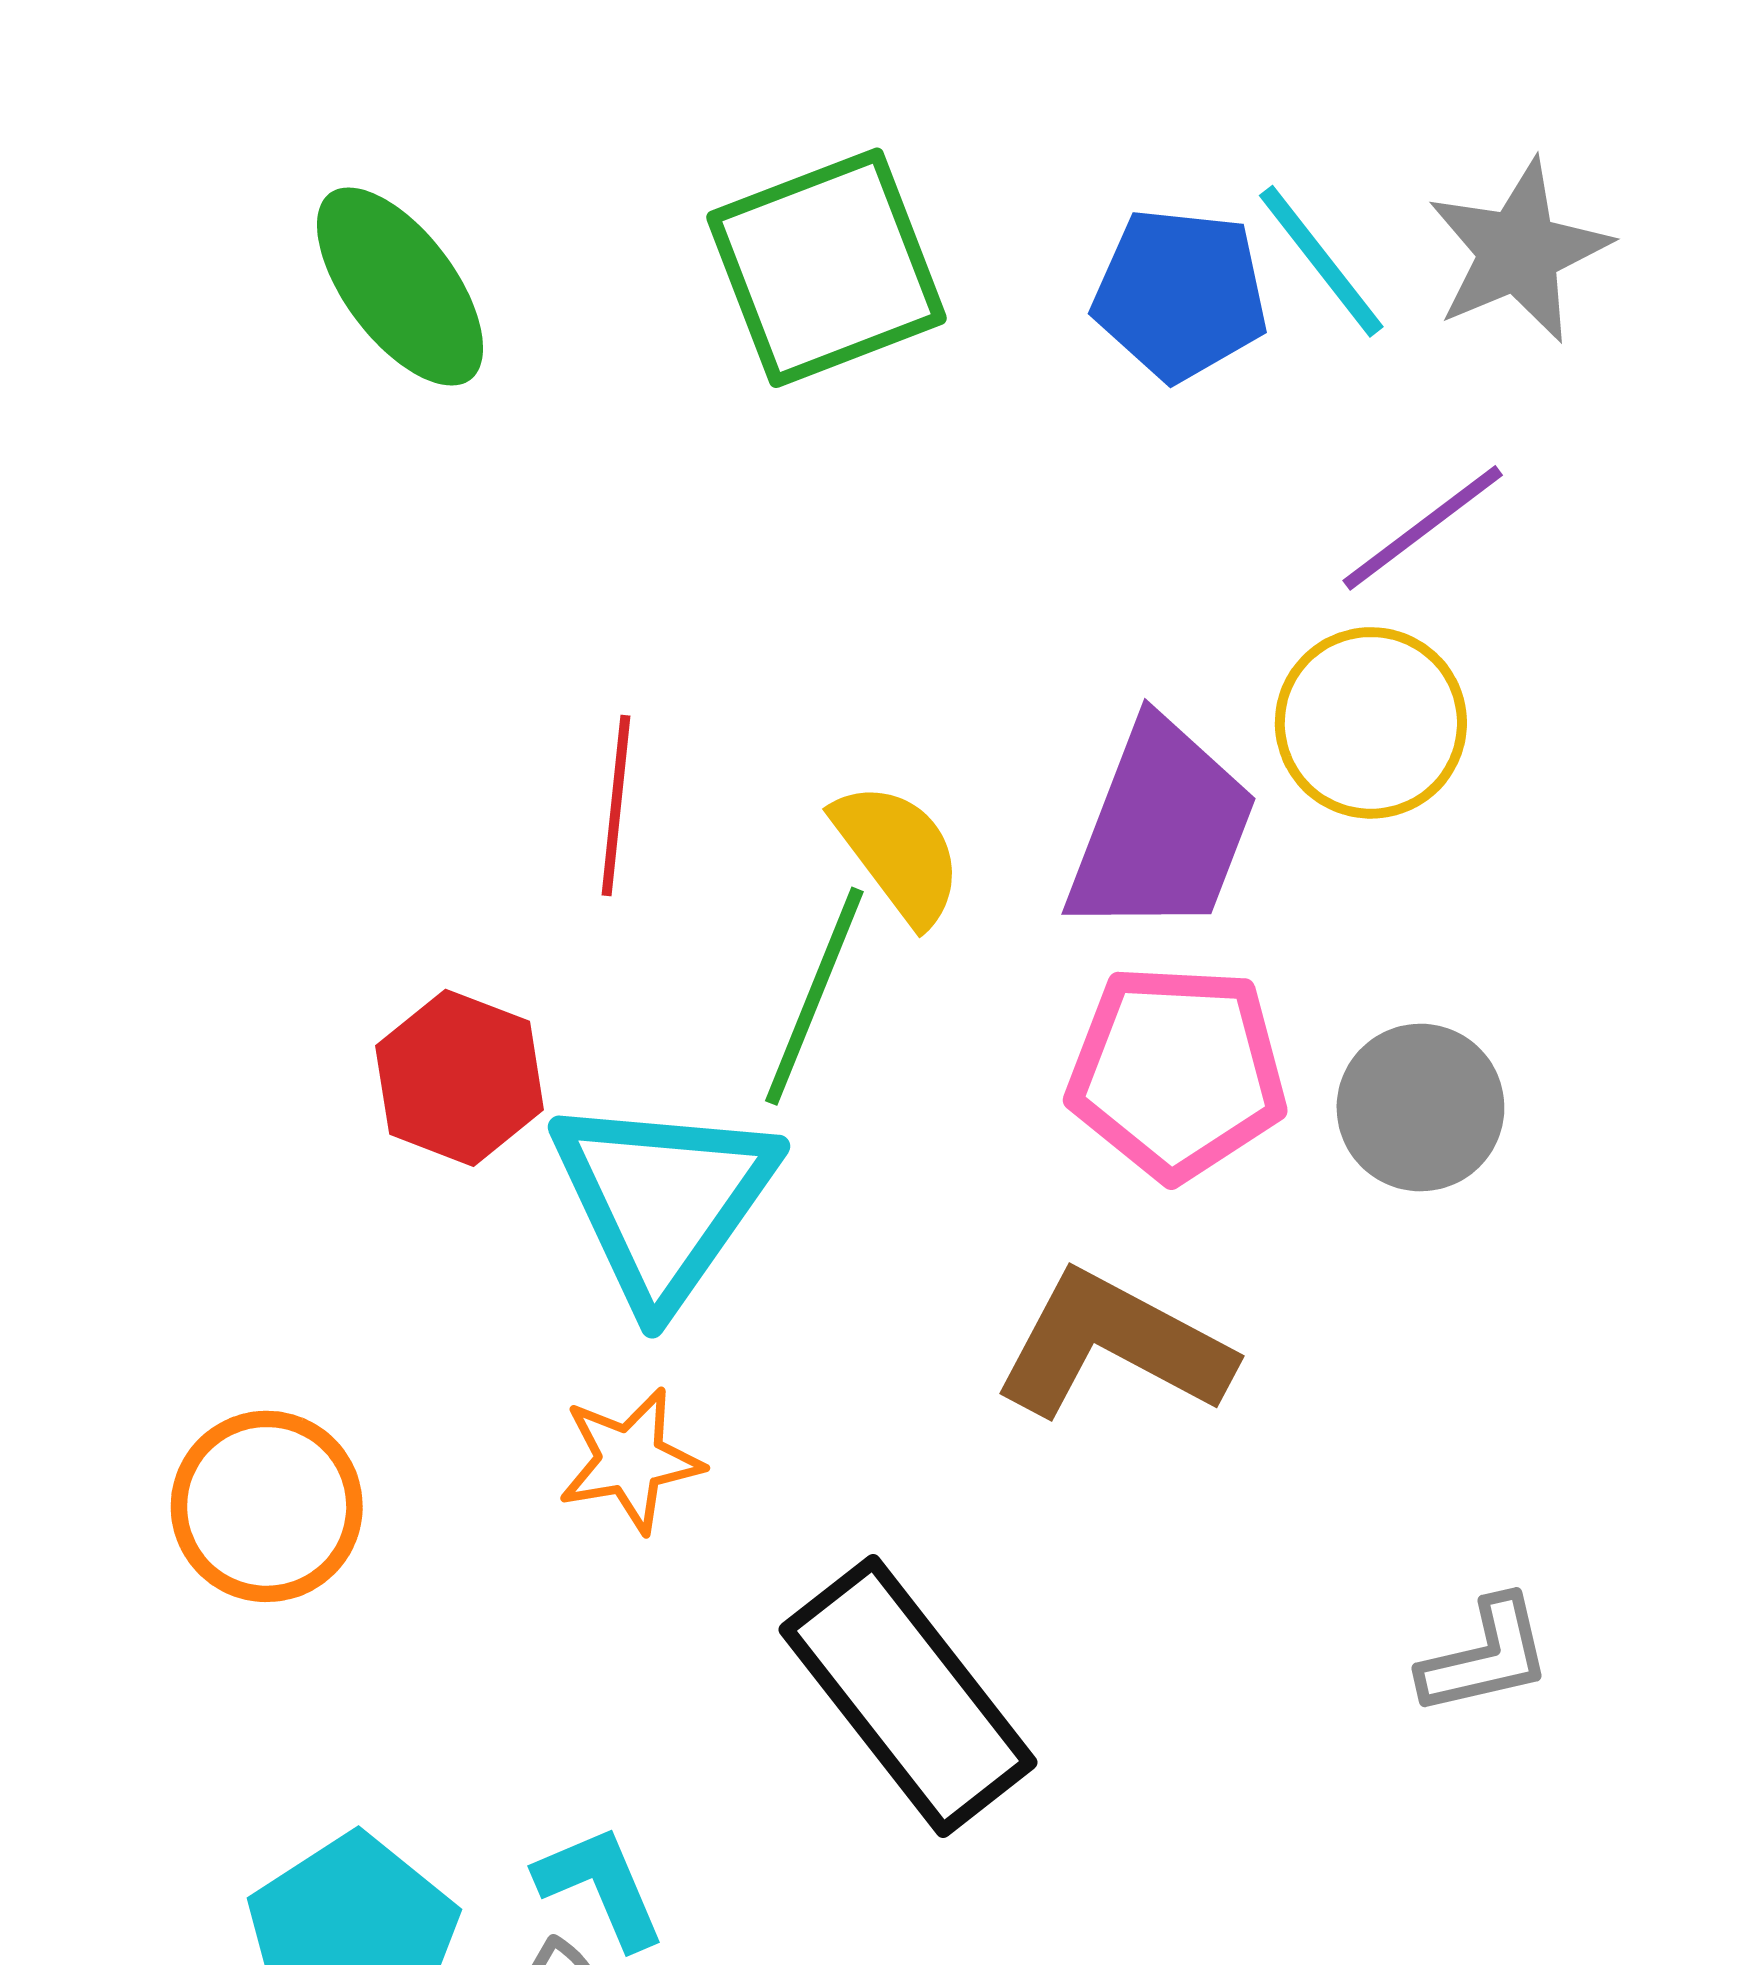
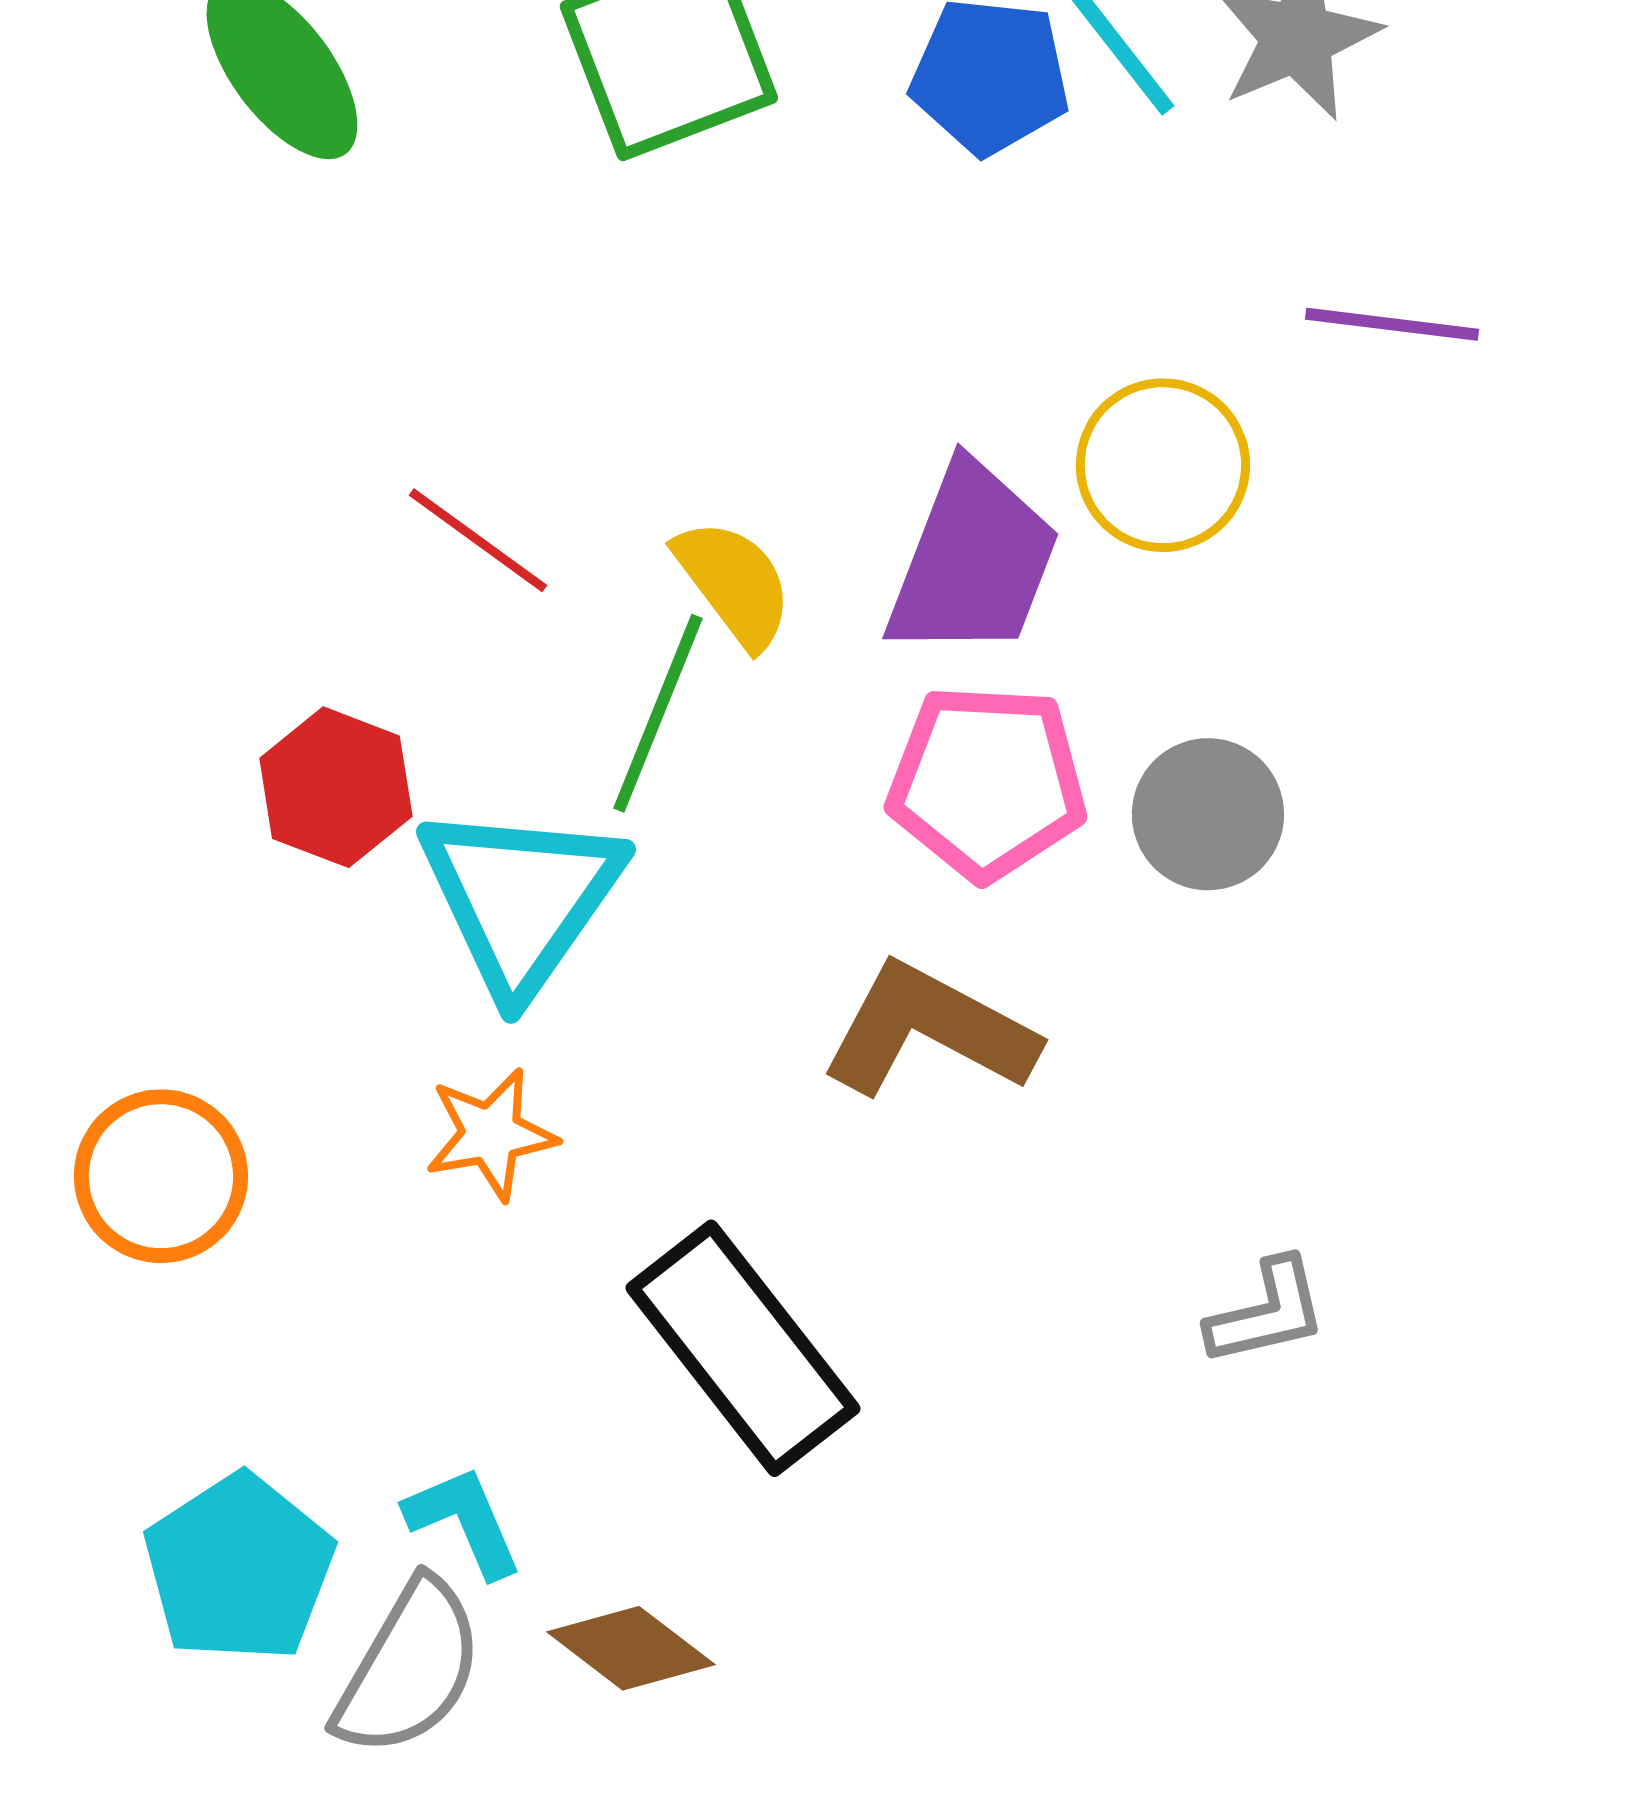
purple line: (1423, 528) -> (1392, 324), moved, turned 44
red line: (616, 806) -> (478, 540), turned -60

